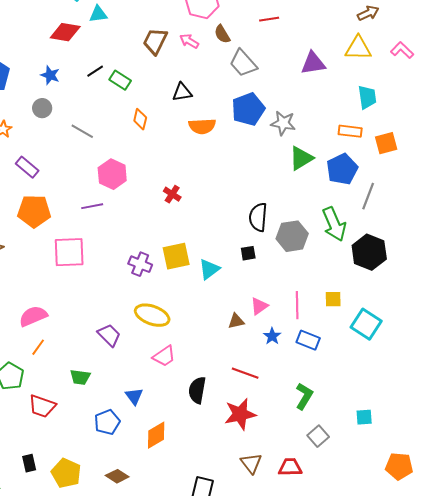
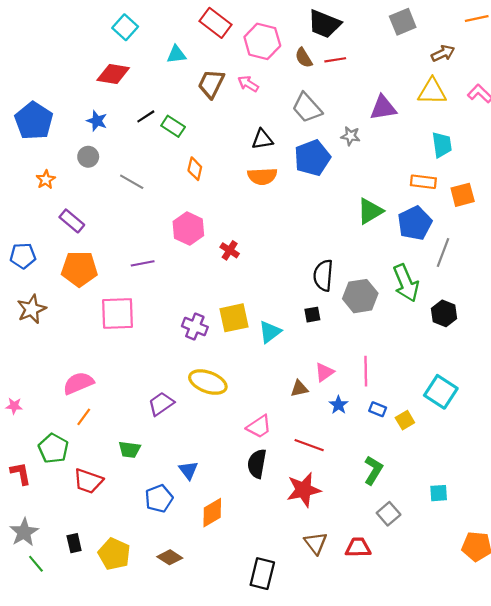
cyan triangle: (98, 14) -> (176, 54), moved
brown semicircle: (222, 34) -> (304, 58), moved
black triangle: (182, 92) -> (262, 139), moved
gray star: (283, 123) -> (350, 136), moved, size x0.7
pink hexagon: (112, 174) -> (188, 229), moved
black hexagon: (369, 252) -> (444, 313), size x0.7
yellow square: (333, 299) -> (405, 420), moved, turned -30
purple trapezoid: (109, 335) -> (161, 404), turned -80
blue rectangle: (308, 340) -> (378, 409), size x0.7
pink trapezoid: (164, 356) -> (259, 427), moved

